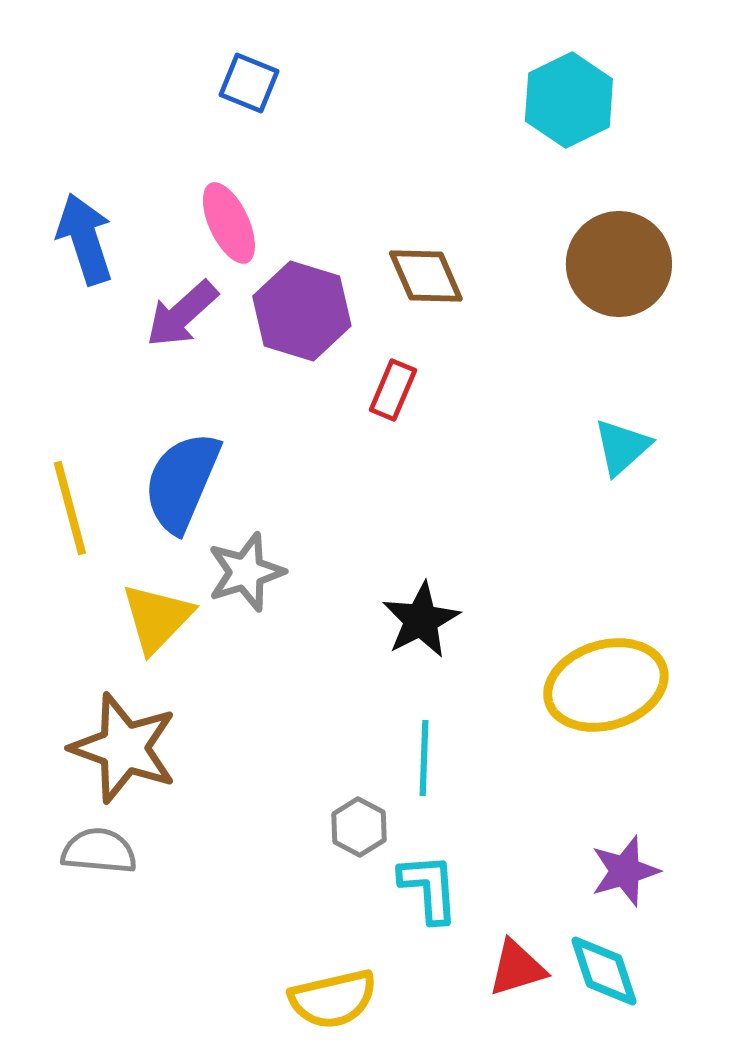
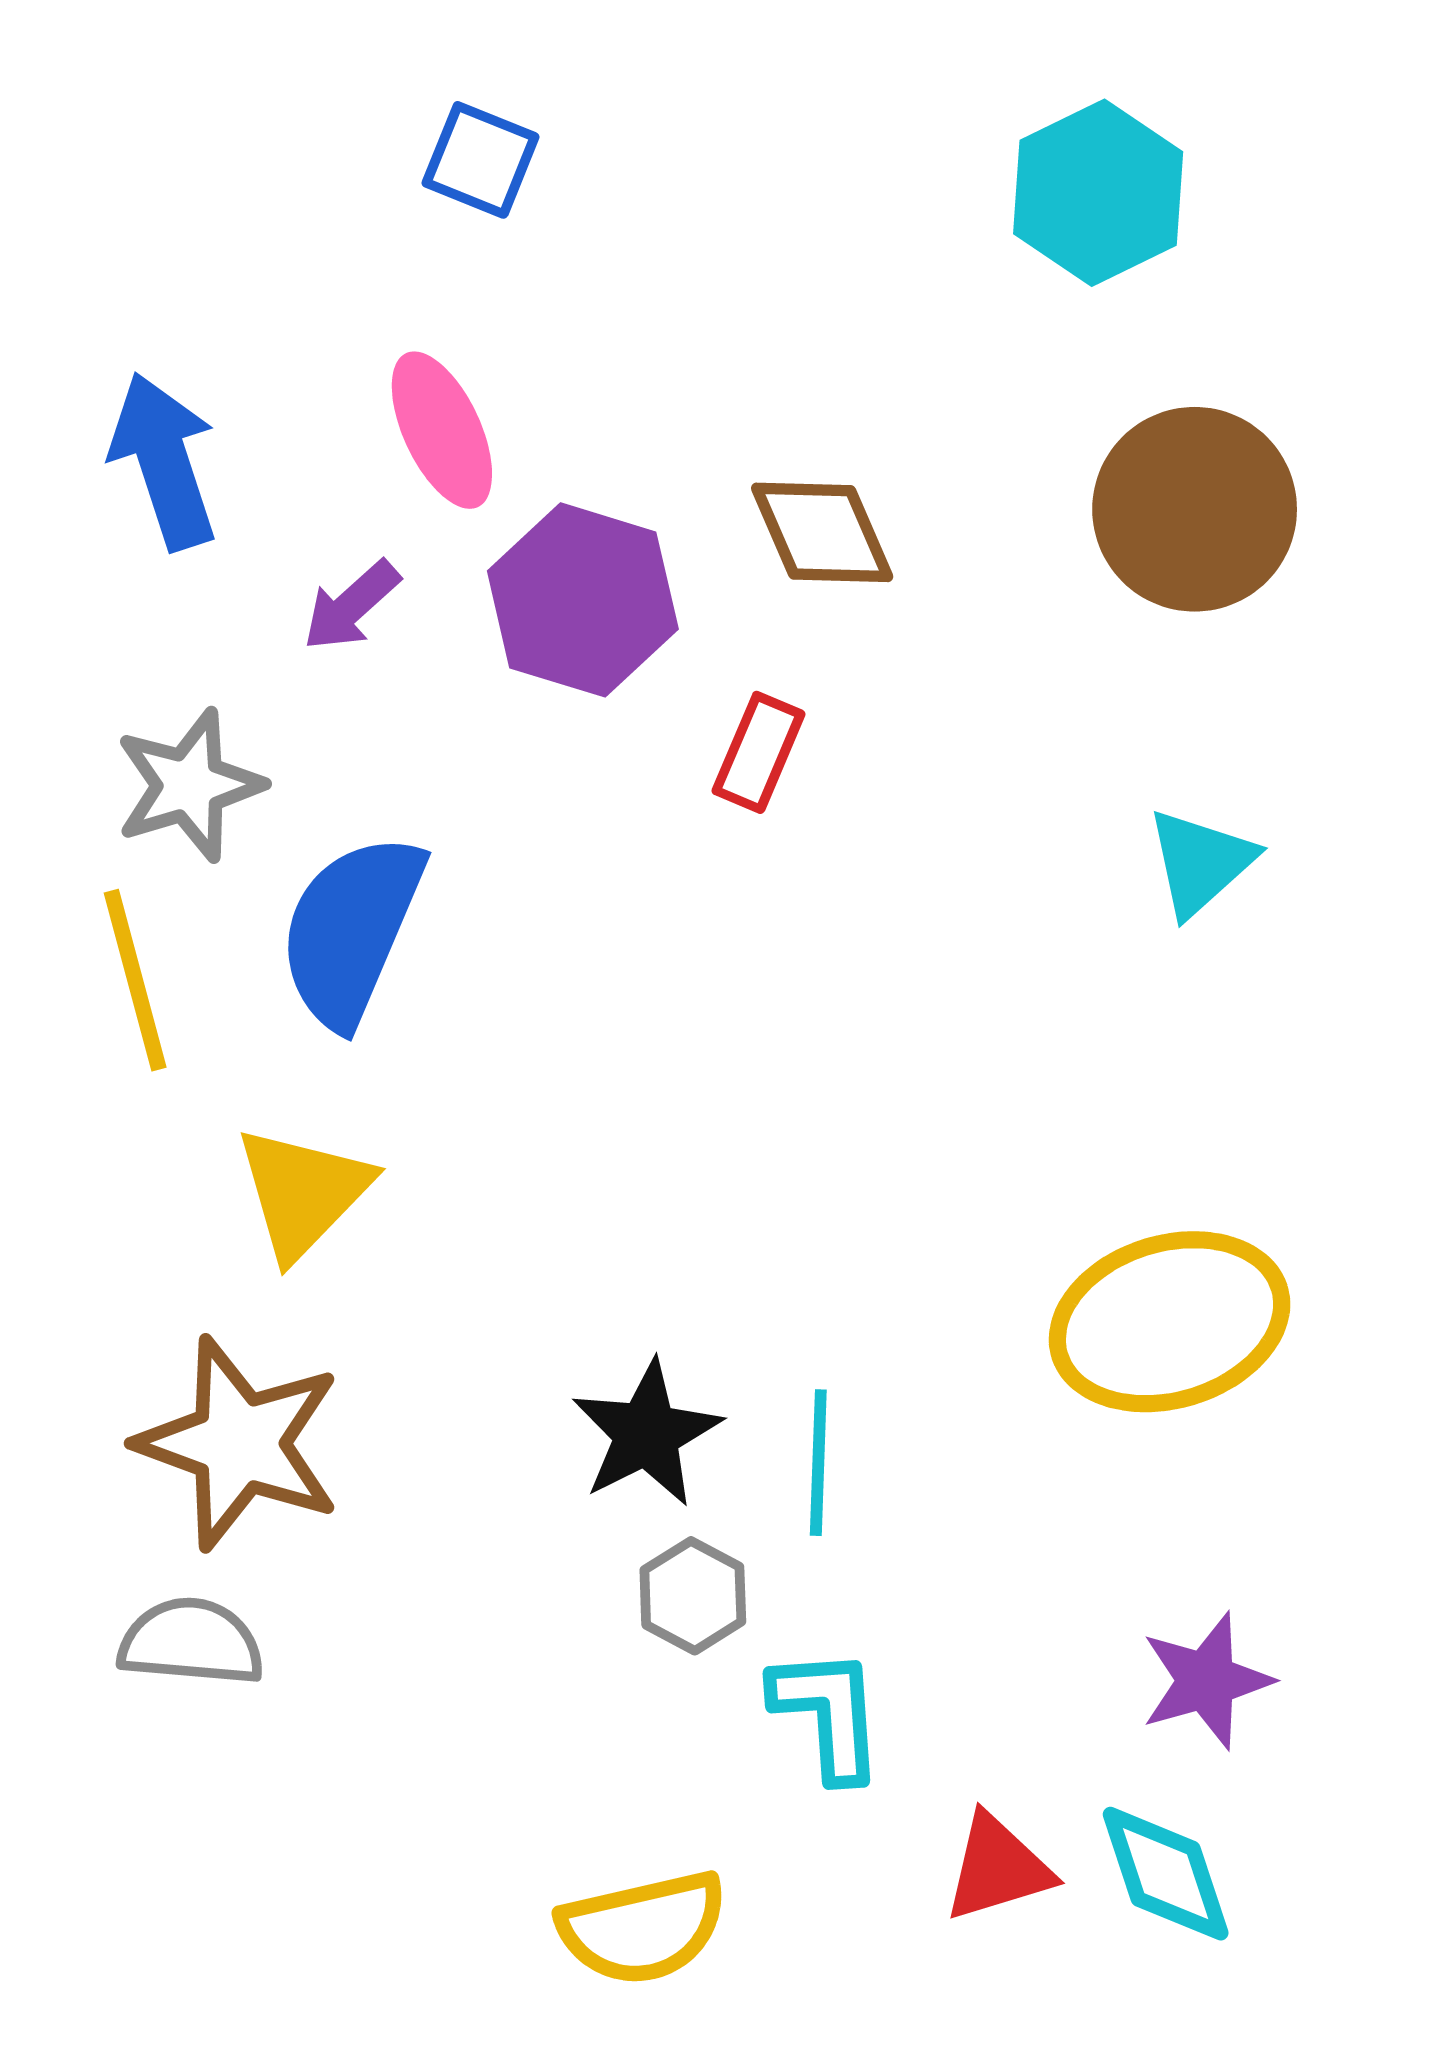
purple arrow: (182, 314) -> (351, 606), size x0.7
gray star: (246, 572) -> (189, 785), moved
black star: (421, 620) -> (647, 1434), moved

